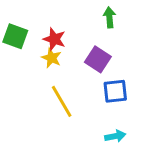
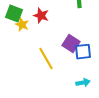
yellow star: (51, 58) -> (22, 25), moved
purple square: (98, 59) -> (71, 44), moved

